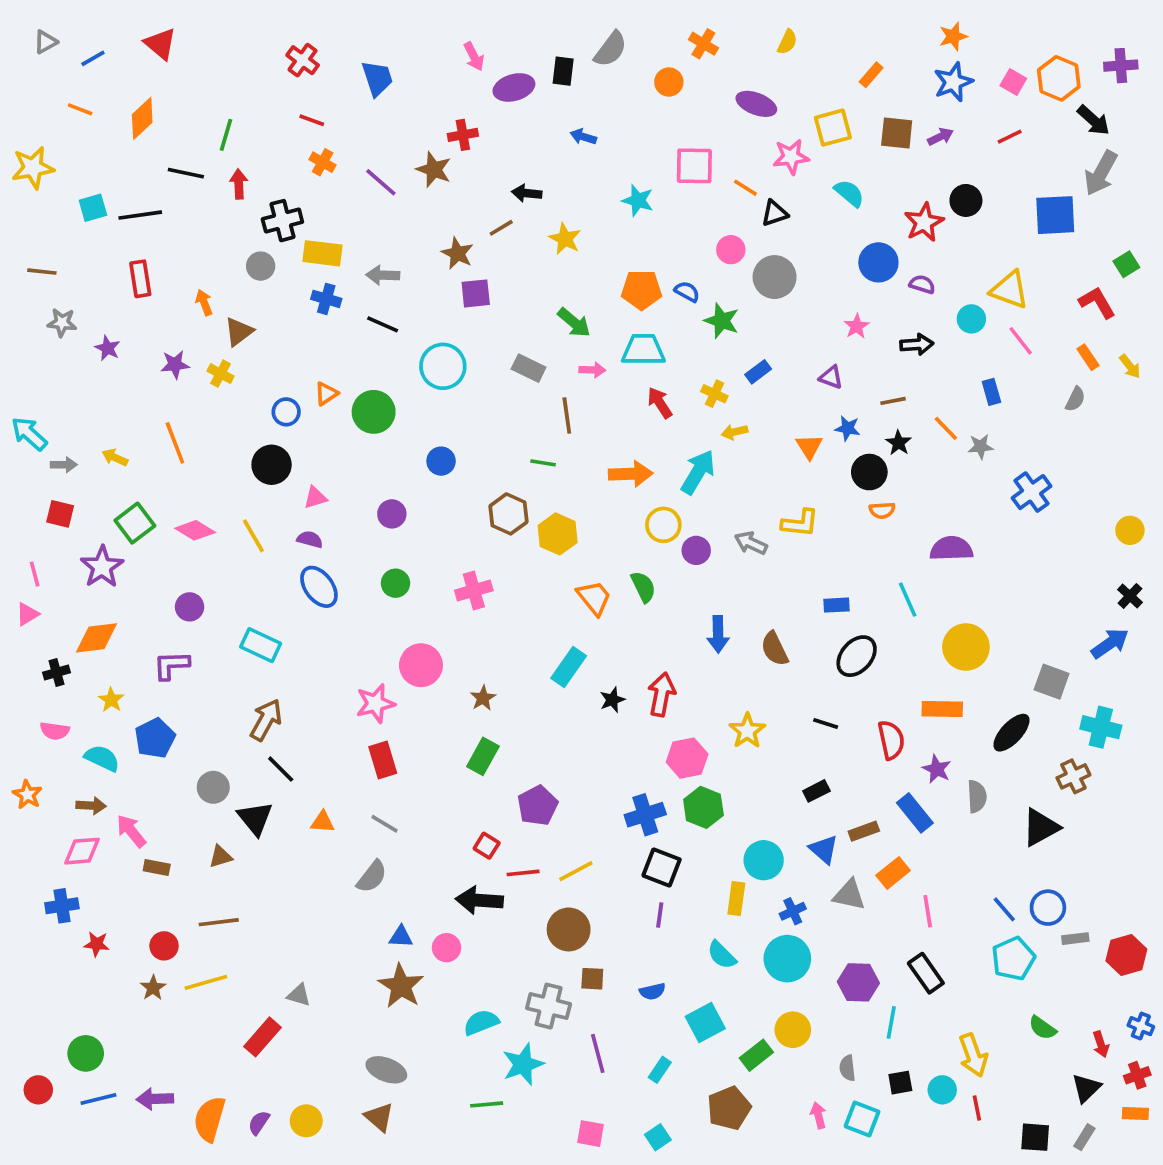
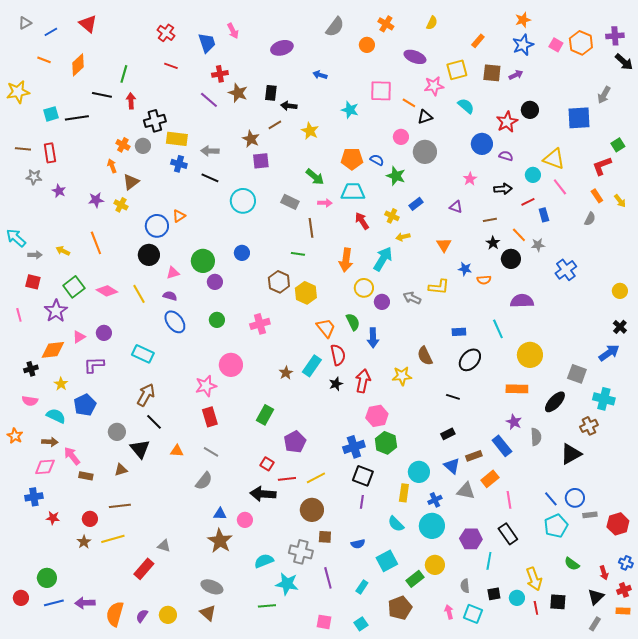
pink arrow: (474, 56) -> (233, 31), moved
black rectangle: (563, 71) -> (271, 93), moved
black arrow: (1093, 120) -> (624, 62), moved
red cross: (463, 135) -> (220, 74), moved
red line: (1010, 137) -> (528, 202), moved
orange cross: (323, 162) -> (123, 145), moved
gray arrow: (1101, 173) -> (604, 95), size x0.7
red rectangle: (140, 279) -> (50, 153), moved
red L-shape: (1097, 303) -> (602, 166), turned -80
blue circle: (286, 412) -> (157, 226), size x1.5
green circle: (374, 412) -> (203, 261), moved
blue star: (847, 428) -> (465, 269), moved
black circle: (869, 472) -> (511, 259), moved
orange arrow: (631, 474) -> (346, 260), turned 100
pink triangle: (27, 614) -> (79, 337), moved
blue arrow: (718, 634) -> (373, 338), moved
brown star: (483, 698) -> (286, 373), moved
yellow star: (747, 731) -> (402, 376), moved, turned 30
red semicircle: (891, 740) -> (338, 355), moved
cyan star: (523, 1064) -> (287, 584), turned 30
black square: (1035, 1137) -> (558, 602), moved

